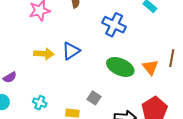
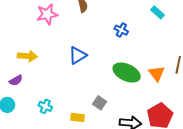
blue cross: (114, 25) -> (121, 30), size x0.6
yellow arrow: (44, 54) -> (27, 56), moved

